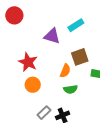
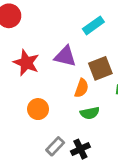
purple triangle: (52, 36) -> (65, 56), moved
red star: (28, 62) -> (26, 63), moved

